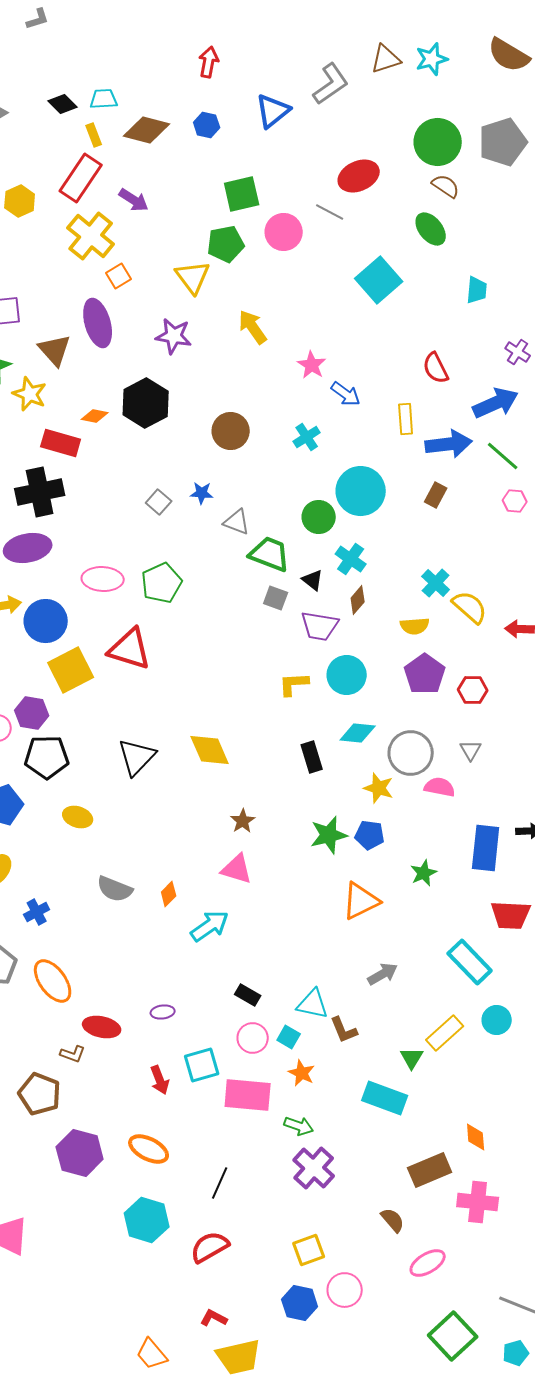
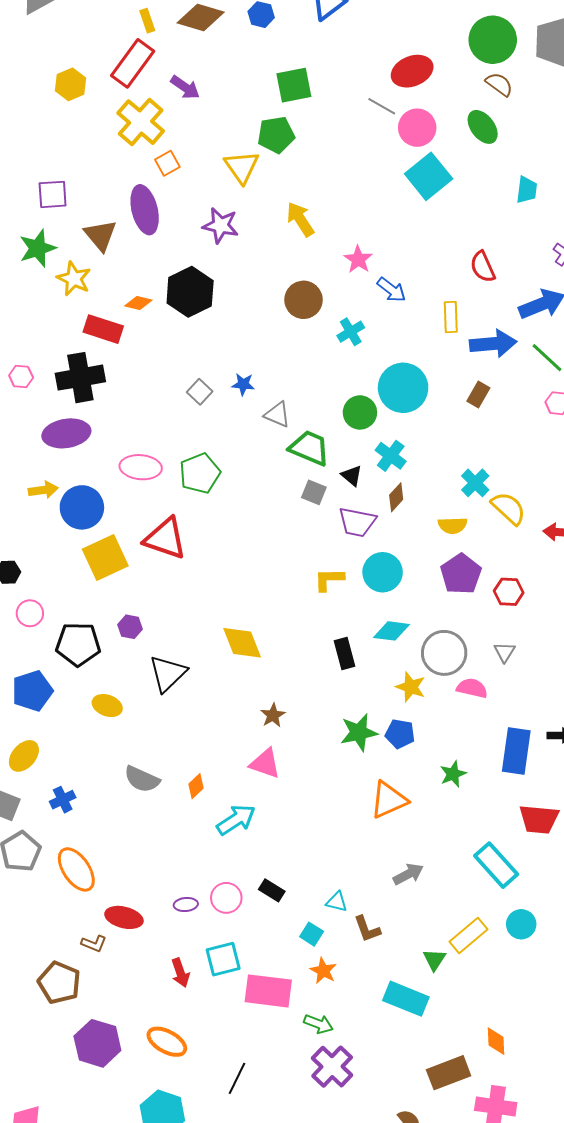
pink circle: (284, 232) -> (417, 128), moved
brown circle: (231, 431) -> (303, 300), moved
purple hexagon: (32, 713) -> (130, 627), moved, size x0.7
black triangle: (137, 757) -> (168, 673), moved
cyan triangle: (313, 1004) -> (337, 902), size x0.7
pink circle: (253, 1038) -> (226, 898), moved

